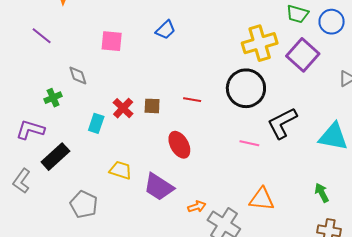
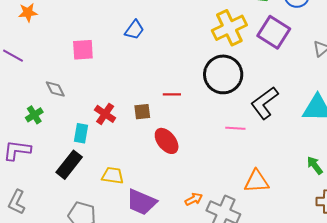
brown square: (152, 106) -> (142, 112), moved
black rectangle: (55, 157) -> (69, 165), moved
purple trapezoid: (159, 187) -> (141, 202), moved

